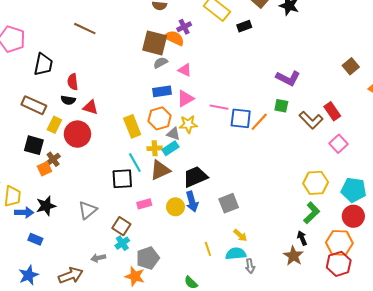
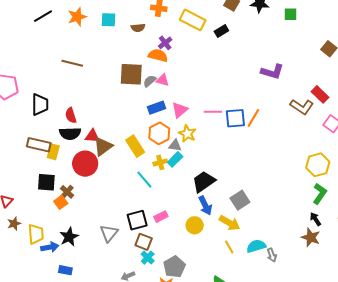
brown square: (155, 43) -> (131, 74), moved
pink triangle: (185, 70) -> (163, 80), moved
black semicircle: (68, 100) -> (70, 134), size x1.5
green square: (281, 106) -> (290, 14), moved
yellow star: (188, 124) -> (187, 134), turned -30
yellow rectangle: (54, 125) -> (53, 152), moved
brown triangle: (160, 170) -> (103, 146), moved
black square: (122, 179) -> (137, 220), moved
yellow circle: (175, 207) -> (195, 225), moved
yellow arrow: (240, 235) -> (230, 223), moved, size x1.5

